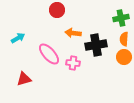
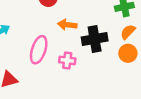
orange semicircle: (124, 39) -> (128, 32), turned 40
pink ellipse: (49, 54) -> (39, 50), turned 60

